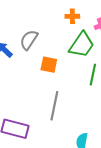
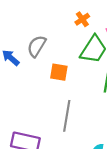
orange cross: (72, 16) -> (82, 19), turned -32

